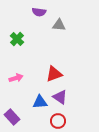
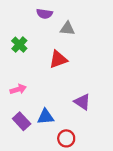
red triangle: (54, 74) -> (58, 59), moved
purple triangle: (60, 97) -> (82, 102), moved
purple rectangle: (12, 117) -> (22, 121), moved

